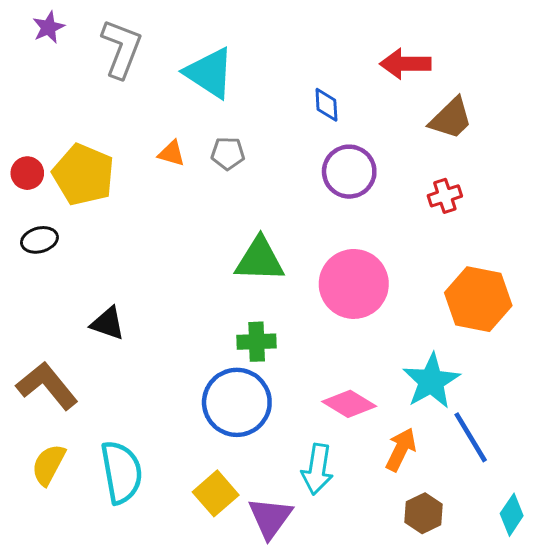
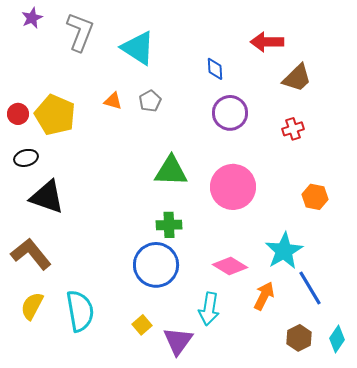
gray pentagon: (228, 153) -> (150, 101), turned -30
orange hexagon: (478, 299) -> (315, 197), size x0.6
black triangle: (108, 323) -> (47, 197), moved, size x1.5
yellow square: (216, 493) -> (142, 325), size x0.7
brown hexagon: (424, 513) -> (299, 338), moved

